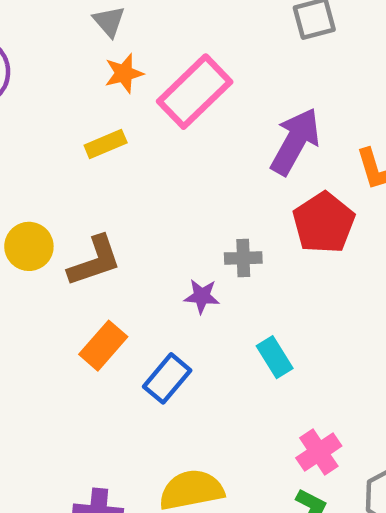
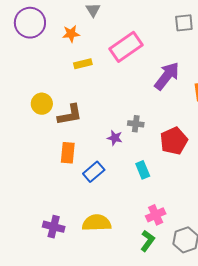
orange star: (124, 73) -> (71, 34), moved
red pentagon: (324, 223) -> (174, 141), moved
orange rectangle: (103, 346) -> (68, 153), turned -45

